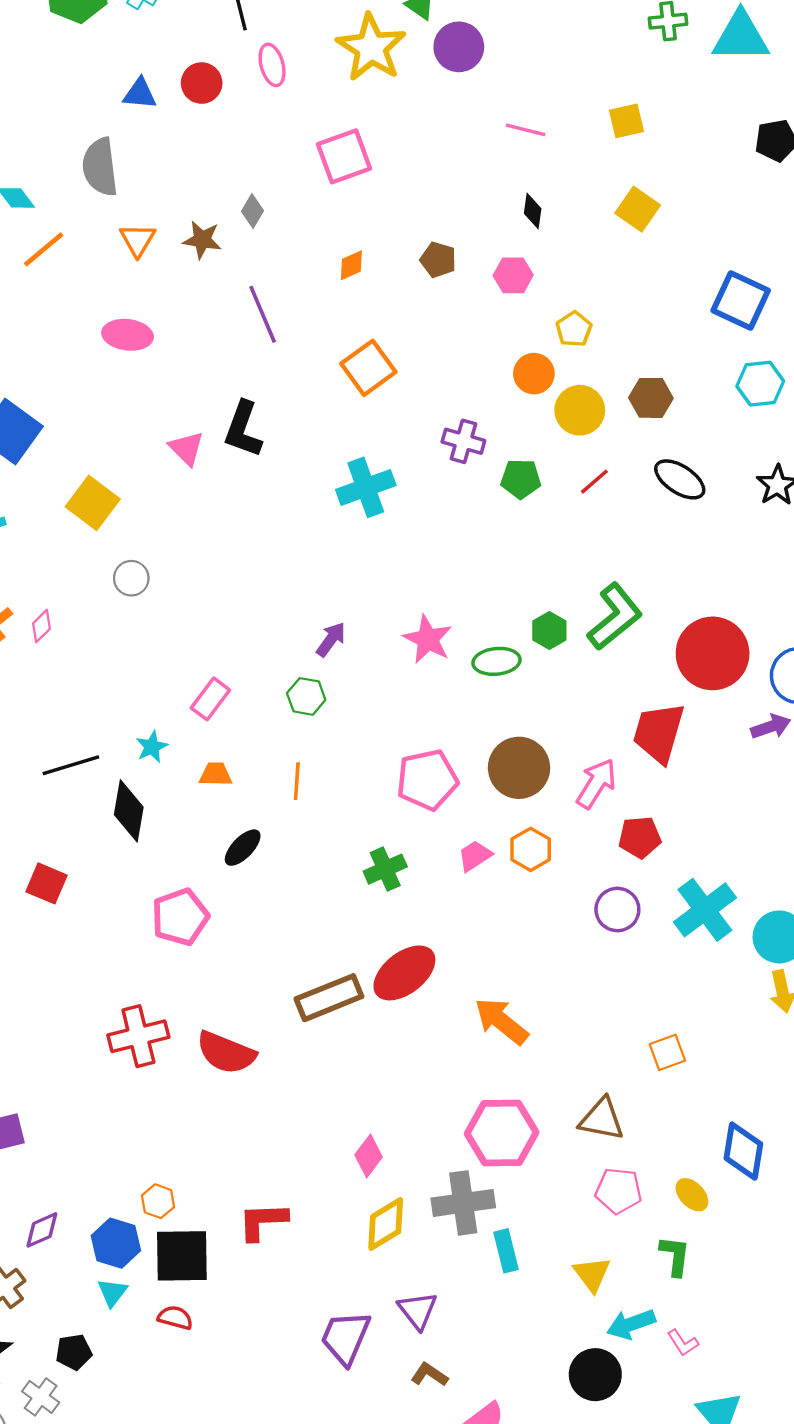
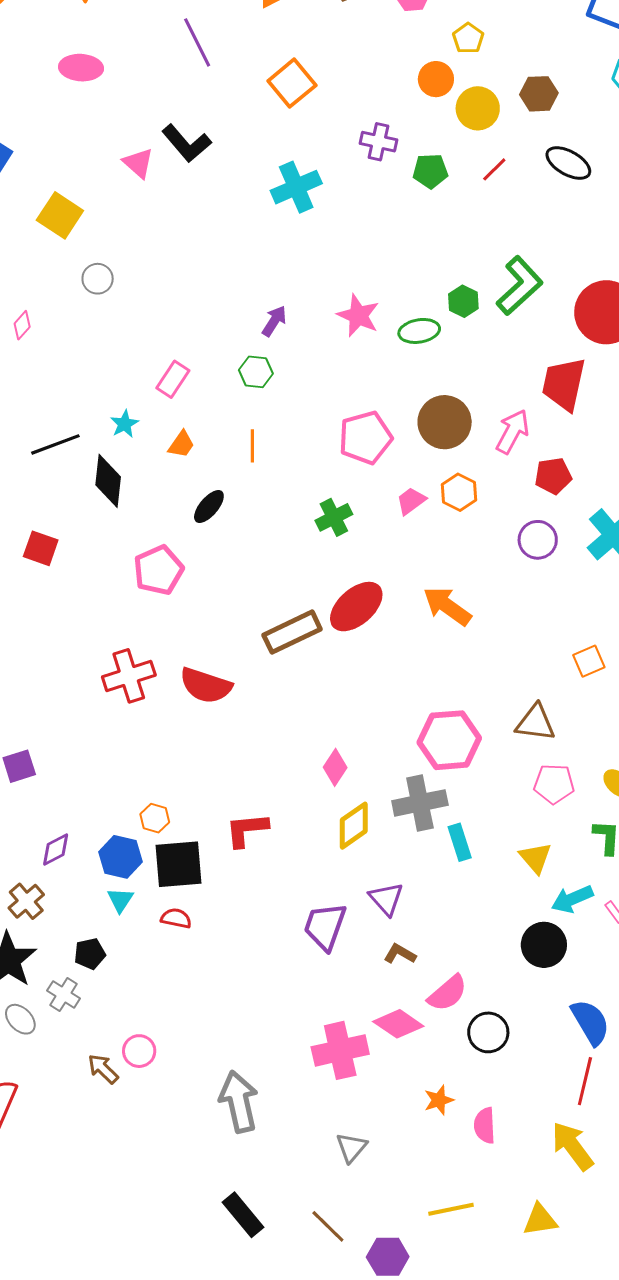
black L-shape: (243, 429) -> (186, 143), turned -57
orange trapezoid: (216, 774) -> (181, 444), turned 128
orange arrow: (501, 1021) -> (447, 606), moved

